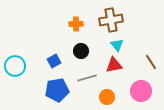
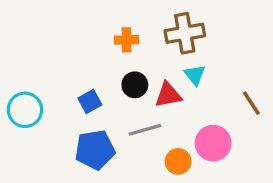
red triangle: (114, 65) -> (168, 95), moved
pink circle: (141, 91) -> (213, 143), moved

